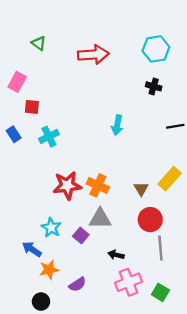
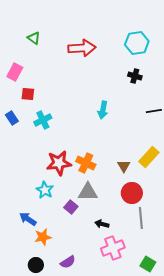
cyan star: (51, 228) -> (45, 190), moved
purple semicircle: (77, 284) -> (68, 262), moved
green square: (160, 292) -> (148, 264), moved

